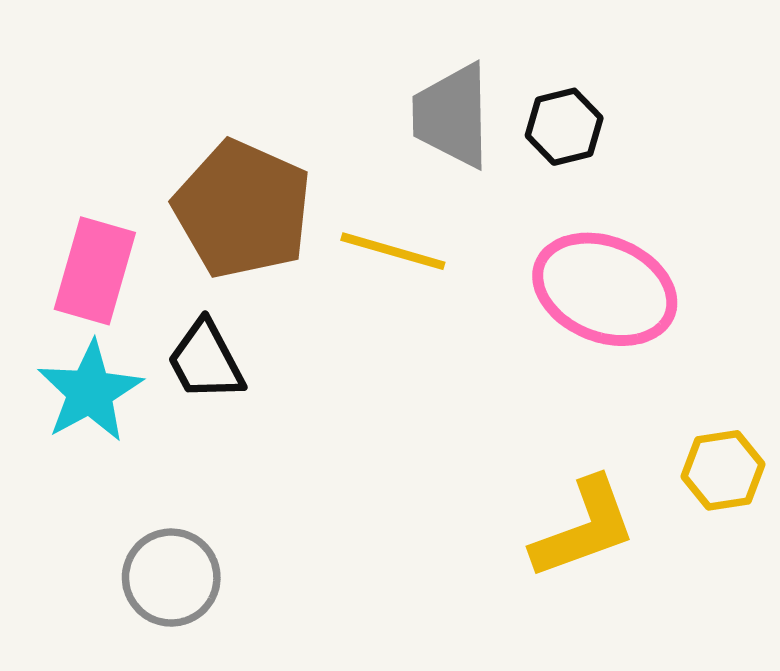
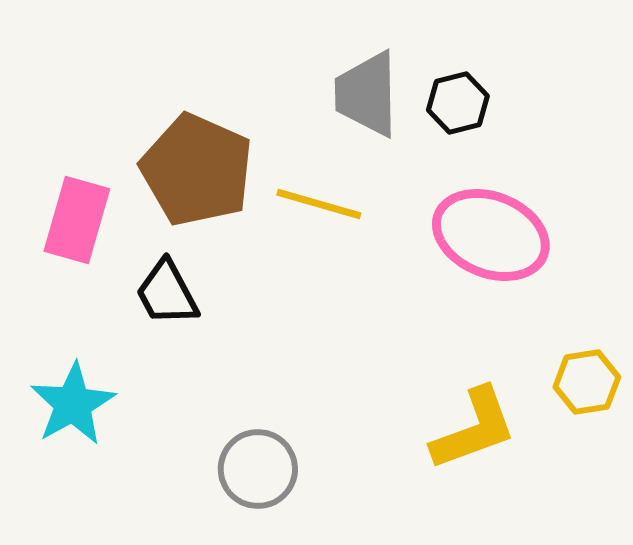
cyan star: (90, 392) -> (73, 404), moved
gray circle: (171, 578) -> (258, 469), moved

